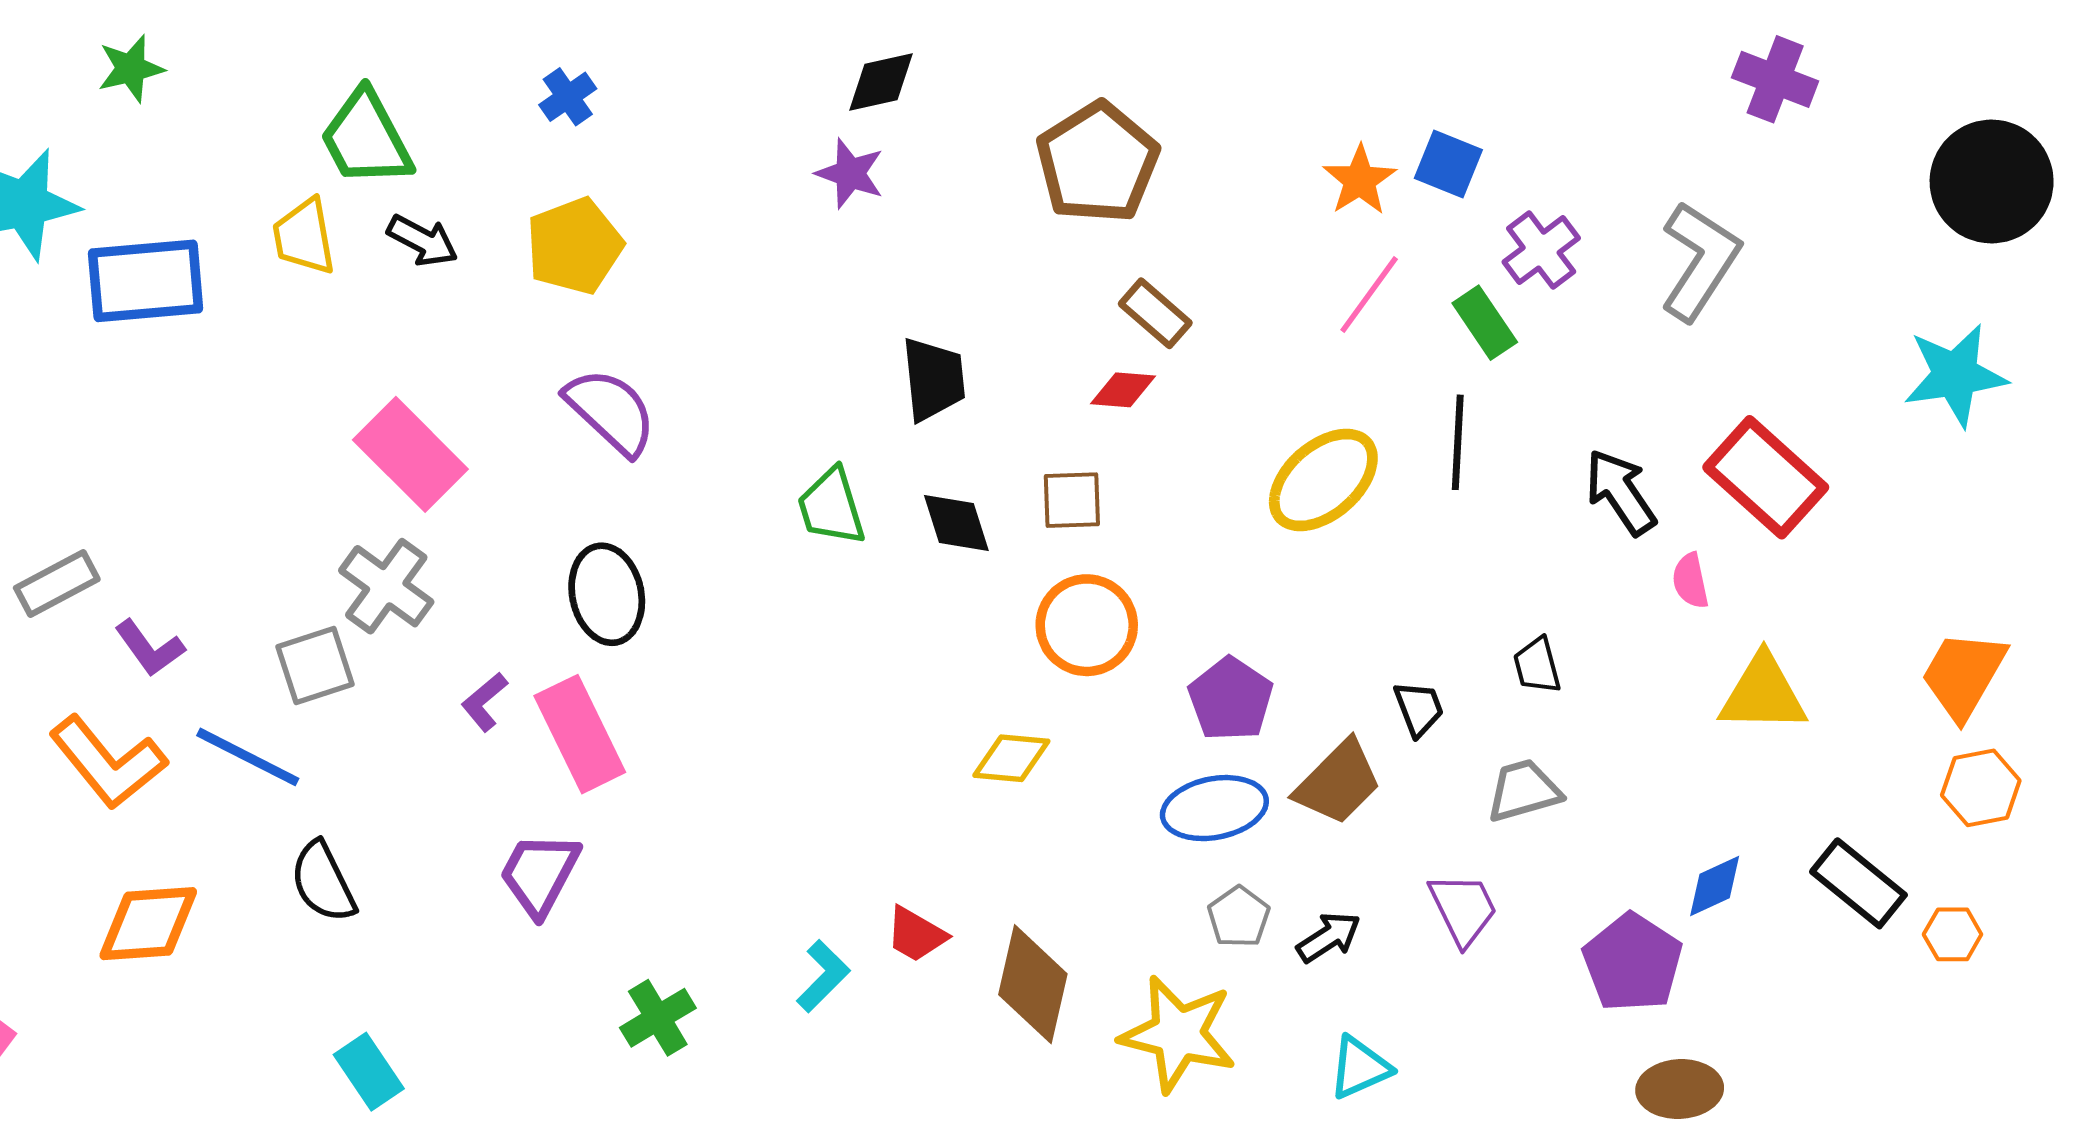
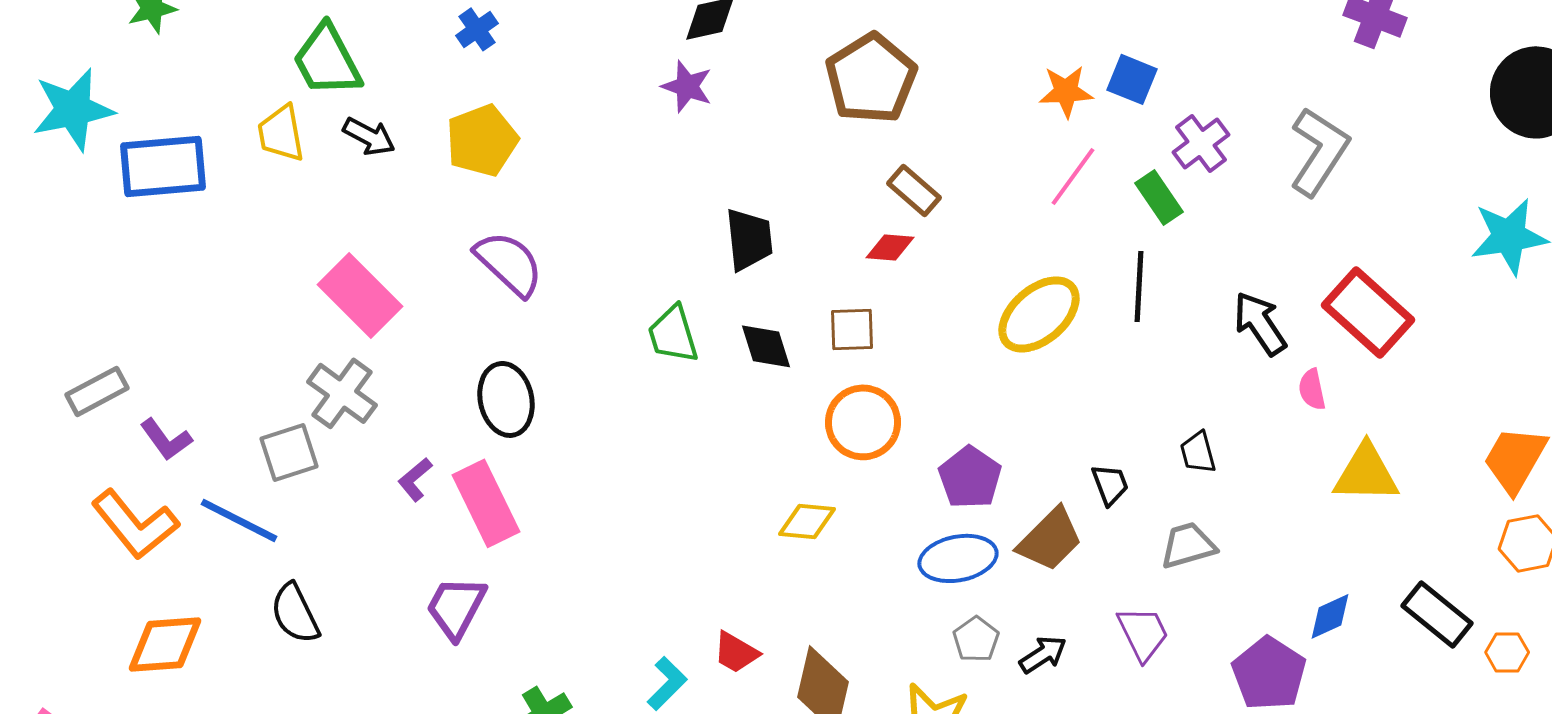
orange star: (1360, 180) -> (1066, 91), turned 30

